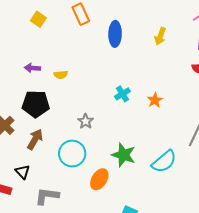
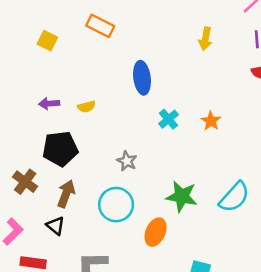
orange rectangle: (81, 14) -> (100, 26), turned -30
blue ellipse: (115, 34) -> (142, 78), moved
black triangle: (23, 172) -> (55, 226), moved

